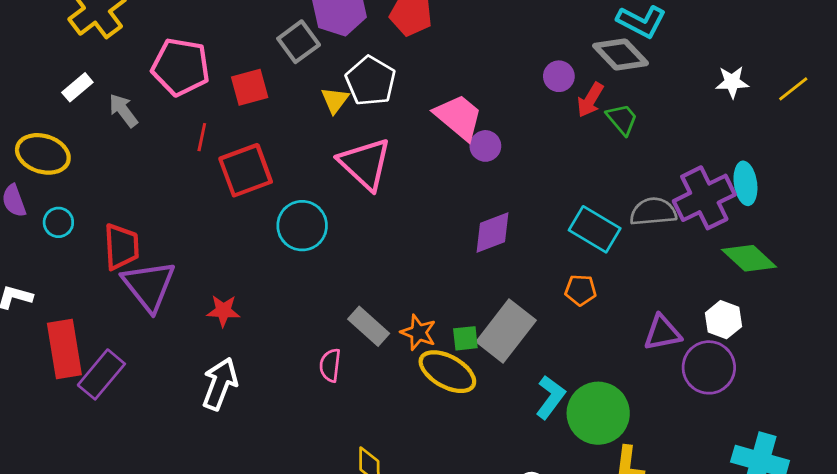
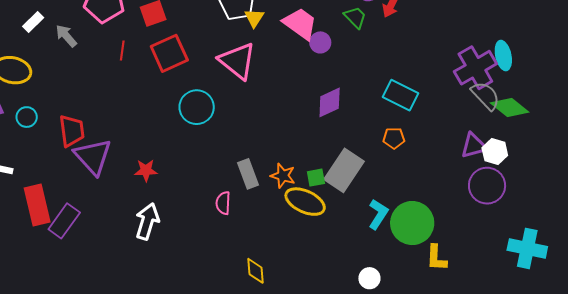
yellow triangle: (335, 100) -> (254, 18), moved
green trapezoid: (622, 119) -> (355, 17), moved
red square: (246, 170) -> (169, 53), moved
gray semicircle: (653, 212) -> (486, 96), moved, turned 56
gray rectangle: (369, 326) -> (248, 174), turned 32
purple triangle: (662, 333) -> (474, 146), moved

